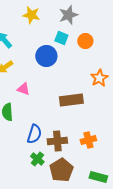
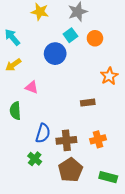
cyan square: (61, 38) -> (70, 35), turned 32
brown rectangle: (71, 100) -> (88, 103), moved, size x0.6
green cross: (37, 159) -> (35, 159), moved

